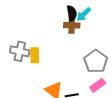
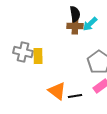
cyan arrow: (84, 14) -> (90, 24), moved

